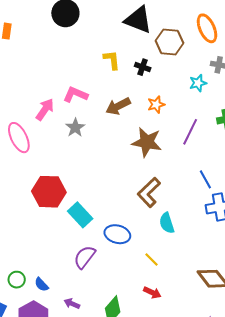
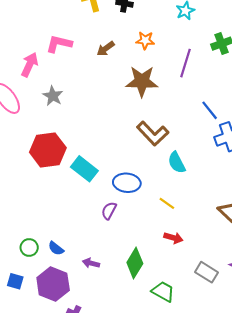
orange star: (156, 105) -> (145, 40), turned 30
brown arrow: (118, 106) -> (106, 49), size x0.7
gray star: (75, 128) -> (53, 96), moved
brown L-shape: (149, 192) -> (153, 134), turned -80
purple semicircle: (85, 257) -> (109, 211), moved, size x0.7

